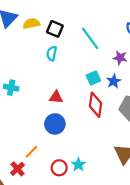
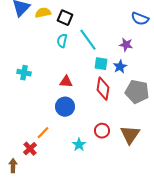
cyan line: (90, 38) -> (88, 40), moved
cyan square: (93, 78) -> (101, 64), turned 32
cyan star: (78, 165) -> (79, 145), moved
red circle: (59, 168) -> (102, 131), moved

